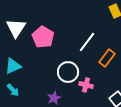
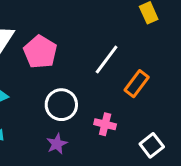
white circle: (68, 72) -> (61, 105), moved

